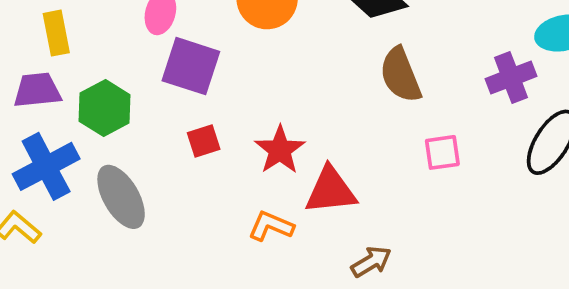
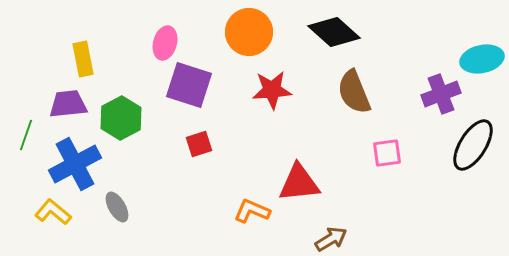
red star: (280, 150) -> (272, 90), moved, turned 30
gray ellipse: (121, 197) -> (117, 207), moved, size x0.6

